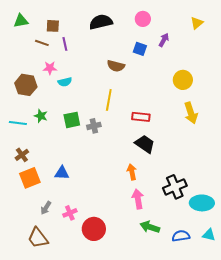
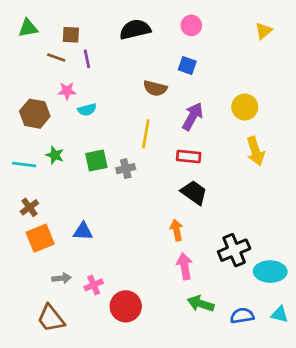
purple arrow: (164, 40) -> (193, 116), moved, size x1.5
gray arrow: (46, 208) -> (62, 278), turned -128

